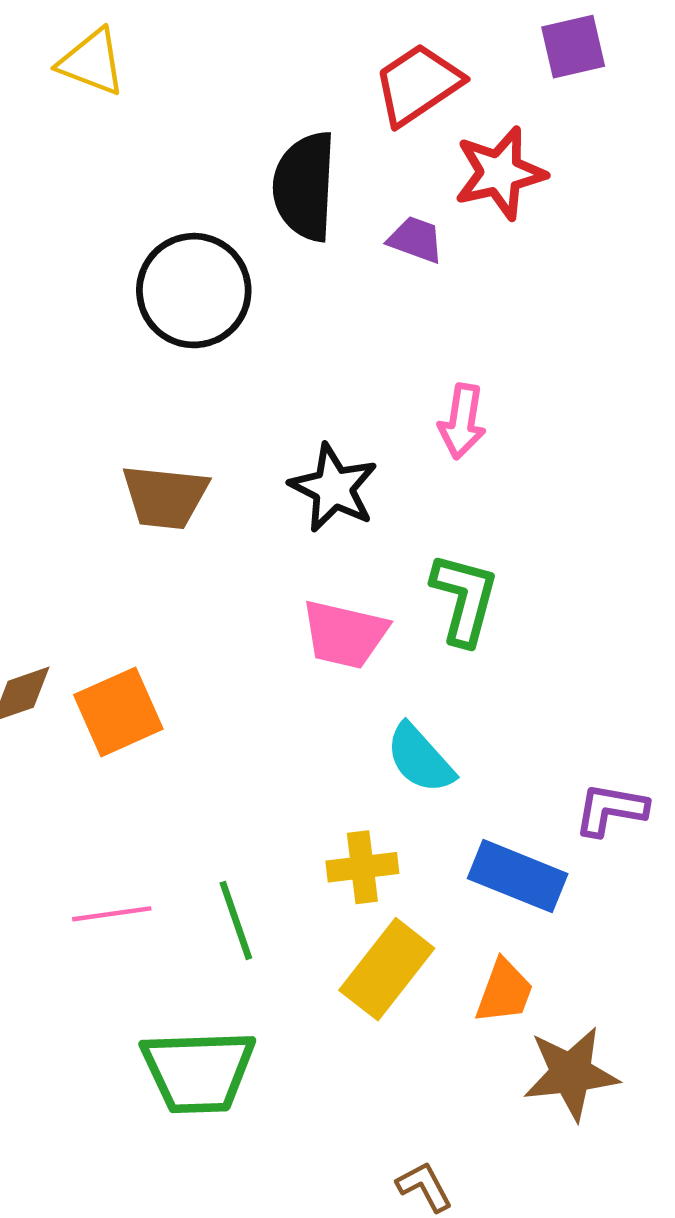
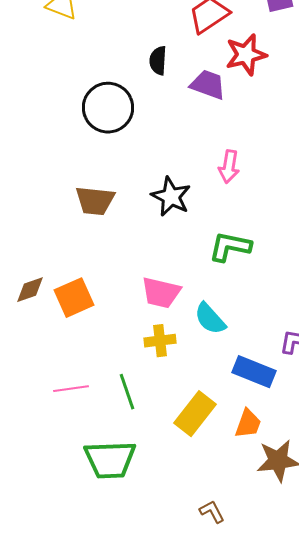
black semicircle: (305, 186) -> (158, 61), size x0.6
purple trapezoid: (416, 240) -> (208, 85), size x1.4
green L-shape: (464, 599) -> (230, 247), turned -93
pink trapezoid: (345, 634) -> (161, 293), moved
yellow cross: (362, 867) -> (160, 341), moved

